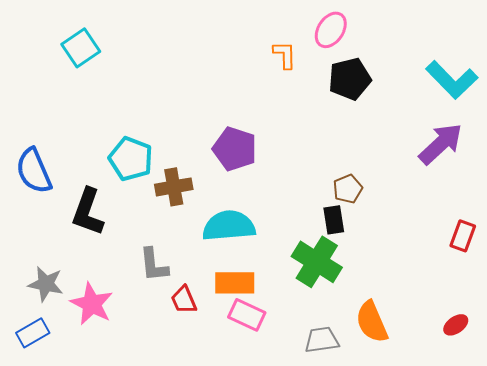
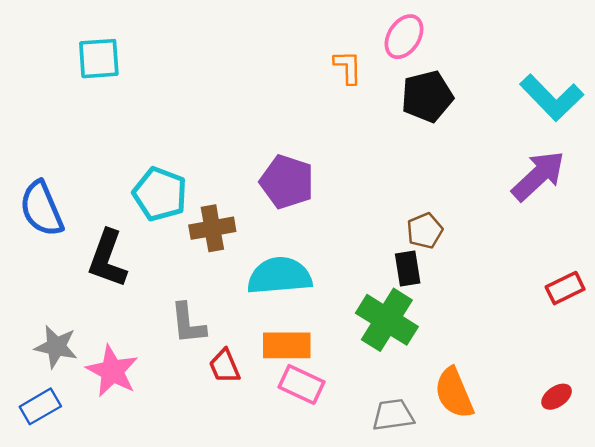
cyan square: (81, 48) -> (99, 59), turned 30
red rectangle: (463, 236) -> (565, 288), turned 44

